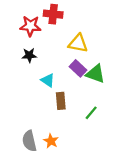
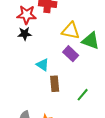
black star: (29, 55) -> (25, 34), moved
green triangle: (95, 74) -> (91, 41), moved

